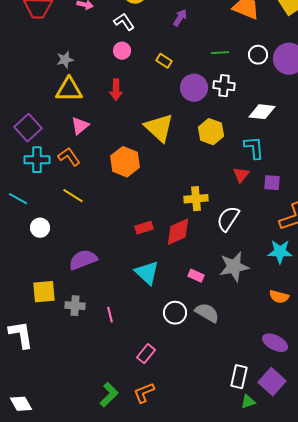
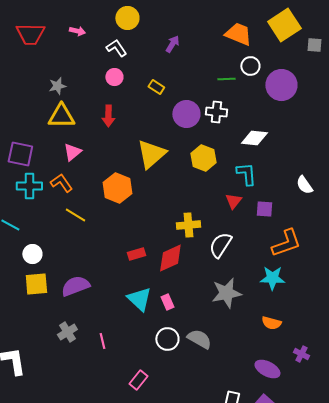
green line: (220, 53) -> (226, 79), moved
white circle: (258, 55) -> (250, 66), moved
purple square: (28, 128) -> (20, 154), turned -36
yellow triangle: (159, 128) -> (151, 154), turned 36
yellow line: (73, 196) -> (75, 215), moved
pink rectangle: (196, 276) -> (167, 302), moved, turned 42
yellow square: (44, 292) -> (36, 284), moved
gray cross: (75, 306) -> (67, 332), turned -36

